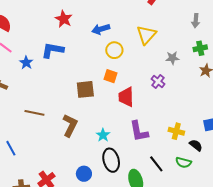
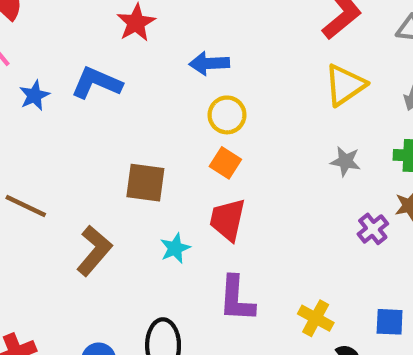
yellow triangle: (146, 35) -> (345, 85), moved
orange square: (111, 76) -> (225, 163), moved
purple cross: (158, 82) -> (373, 229), moved
cyan star: (103, 135) -> (175, 248), moved

